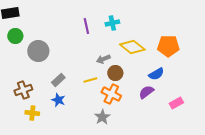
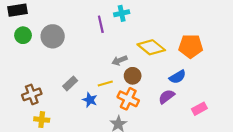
cyan cross: (112, 23) -> (122, 13), moved
gray circle: (38, 51) -> (53, 36), moved
blue star: (58, 100) -> (90, 100), moved

